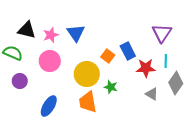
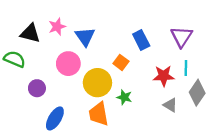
pink star: (51, 35) -> (57, 27), moved
blue rectangle: (128, 51) -> (141, 40), moved
pink circle: (50, 61) -> (68, 64), moved
purple circle: (20, 81) -> (37, 88), moved

